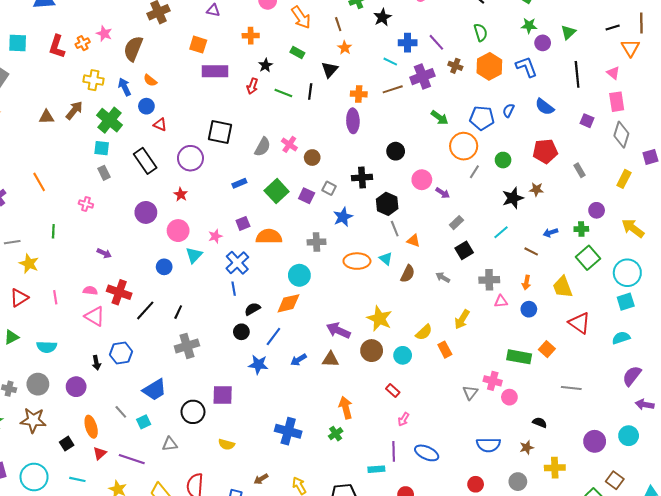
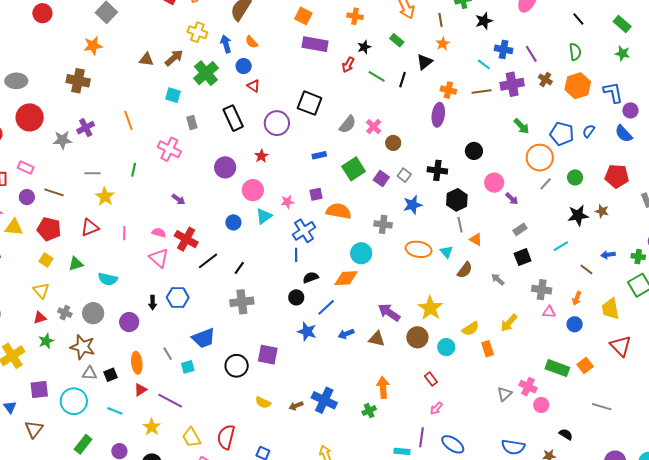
purple circle: (543, 43) -> (630, 110), moved
cyan square: (102, 148) -> (173, 95), moved
pink cross: (86, 204) -> (169, 149), size x1.6
gray triangle: (170, 444) -> (89, 373), moved
brown arrow: (261, 479) -> (296, 406), moved

